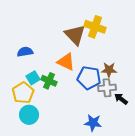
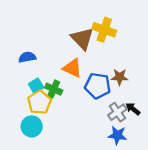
gray cross: (107, 88) -> (117, 112), moved, turned -30
yellow pentagon: (23, 93) -> (39, 102), moved
blue star: (93, 123) -> (117, 135), moved

